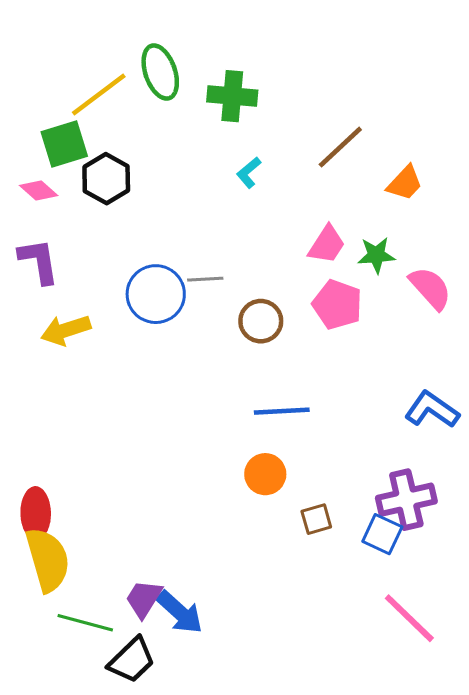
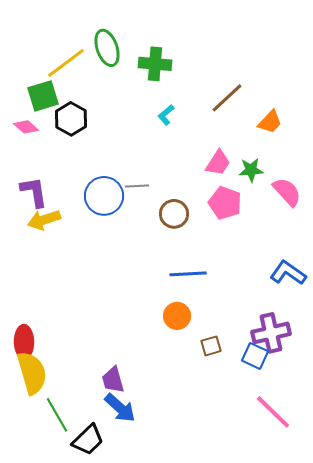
purple L-shape: (39, 261) -> (34, 192), moved
purple trapezoid: (144, 599) -> (113, 380), moved, turned -48
green line: (85, 623) -> (57, 415), turned 45

